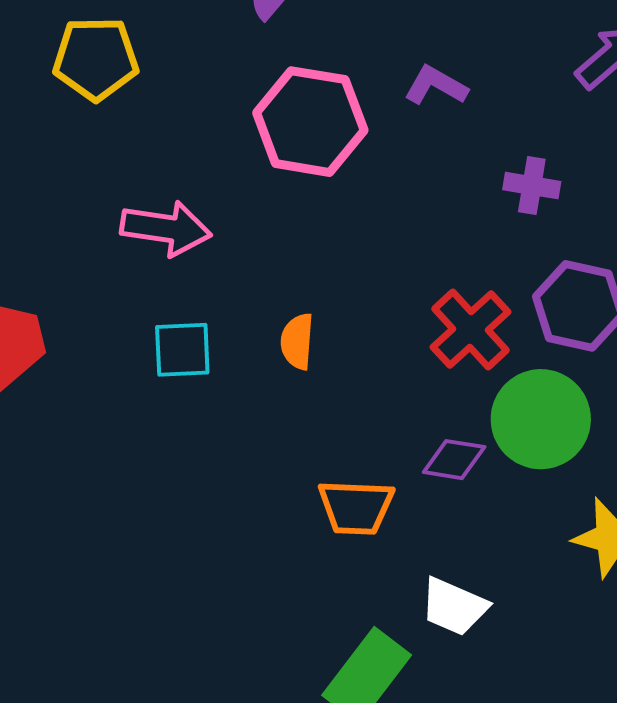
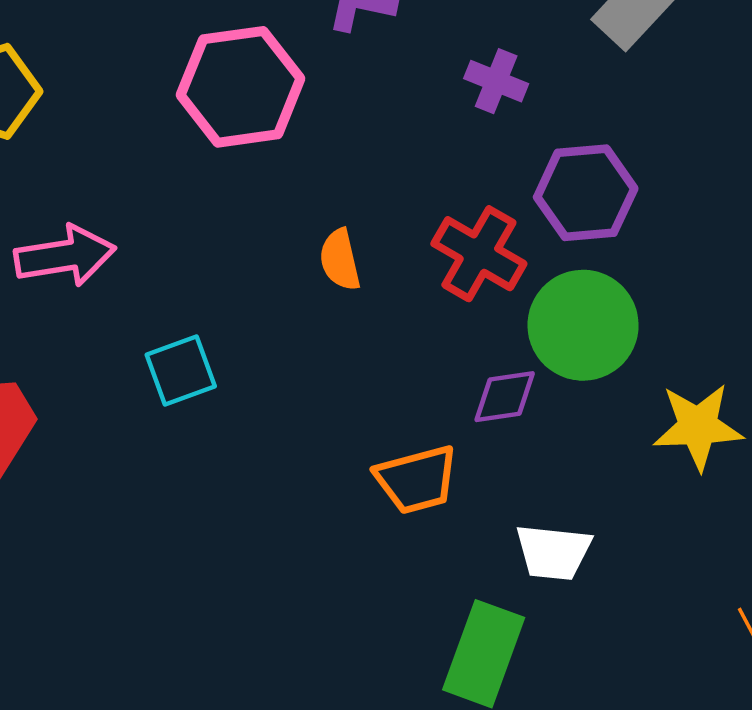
purple cross: (532, 186) -> (496, 81), turned 30
pink arrow: (166, 228) -> (65, 256), moved
orange semicircle: (297, 341) -> (340, 260), moved

